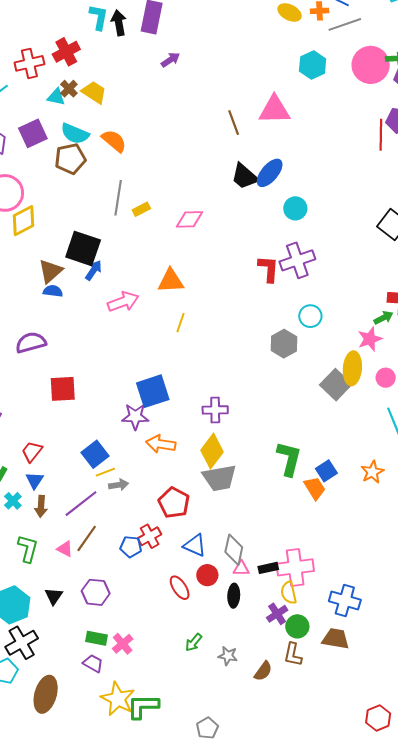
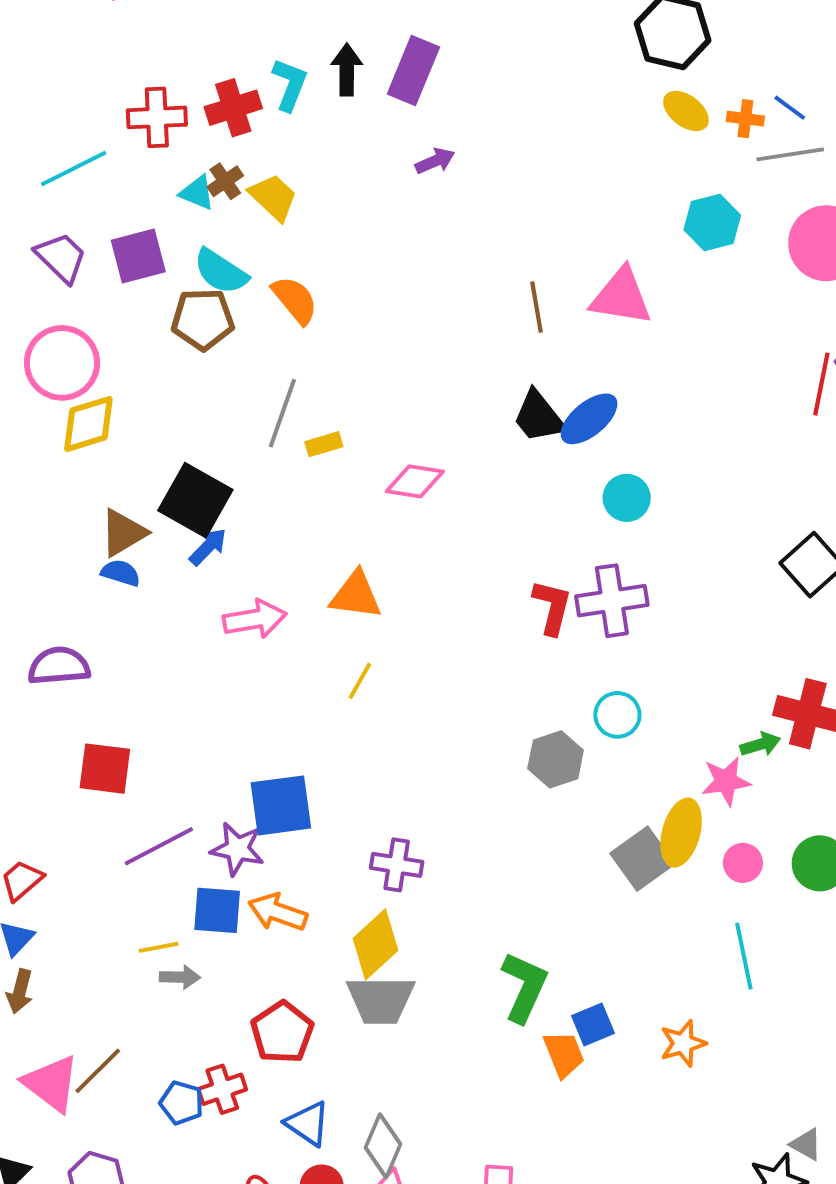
cyan L-shape: (99, 17) -> (290, 85), moved
blue square: (95, 454) -> (217, 910), moved, turned 32
purple line: (81, 504) -> (159, 846), moved
pink triangle: (65, 549) -> (51, 1083), size x1.8

